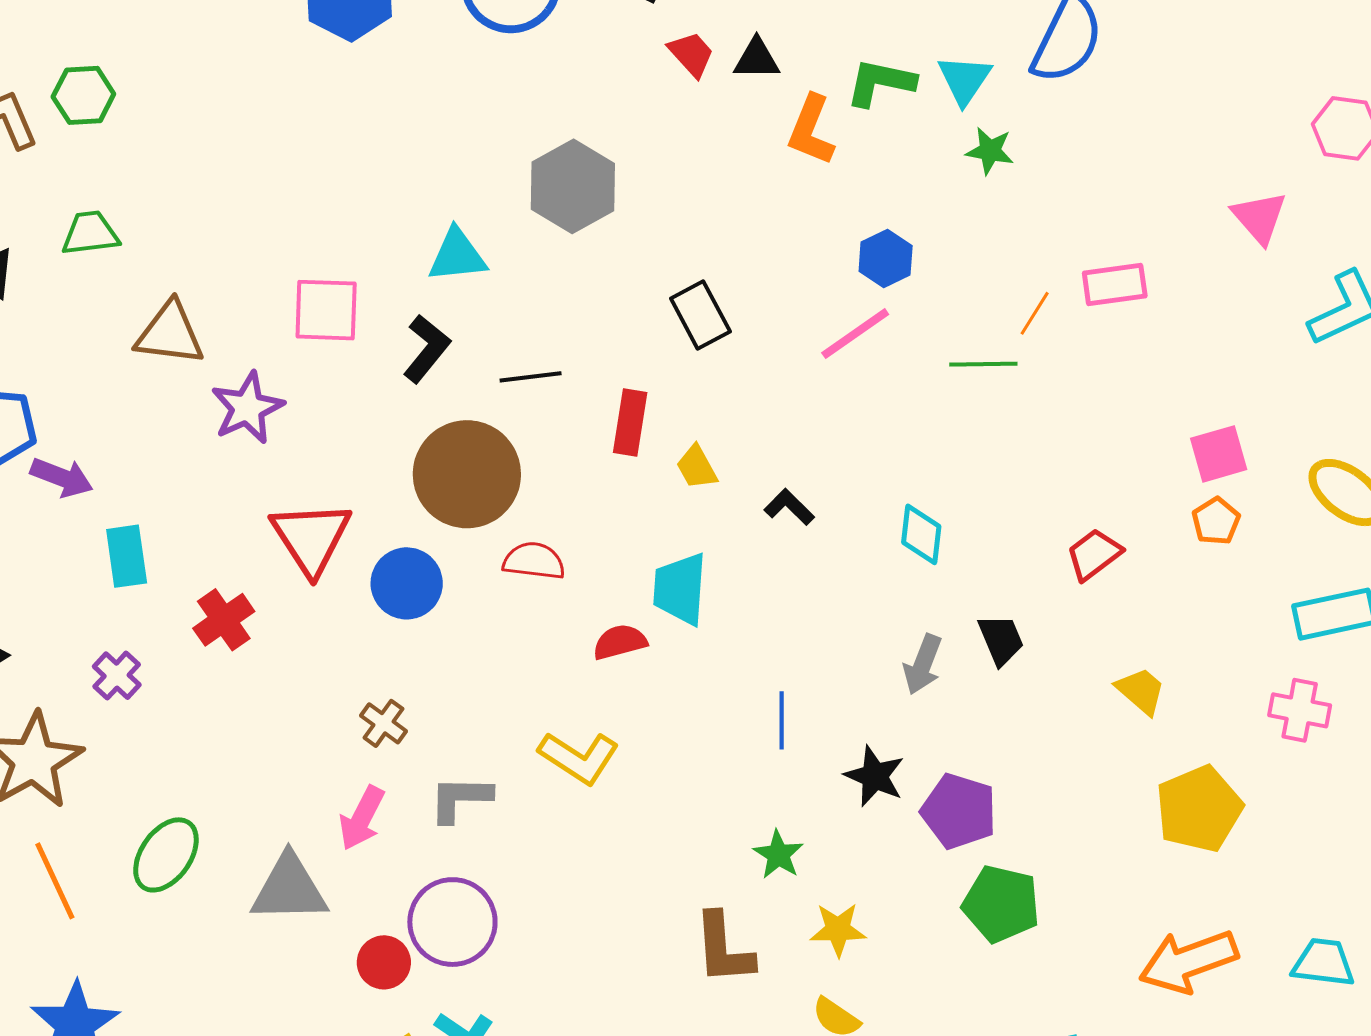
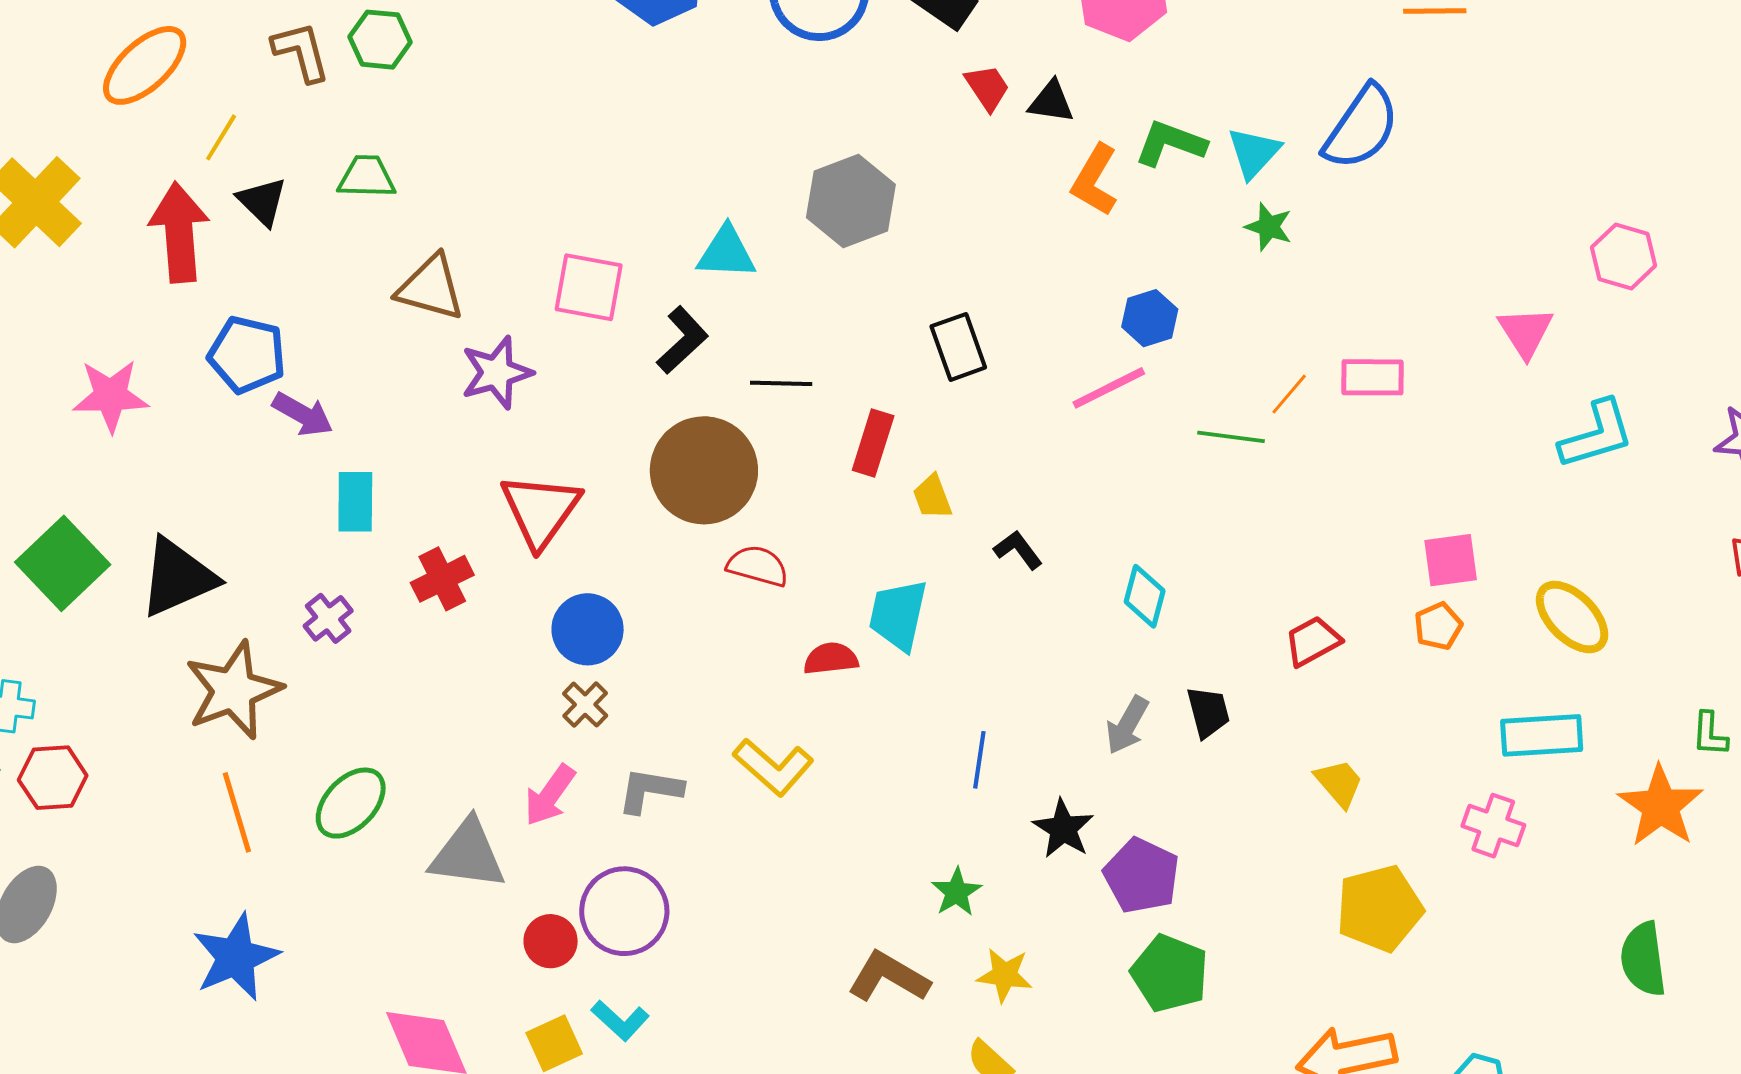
blue circle: (407, 583) -> (588, 629), moved
brown L-shape: (724, 949) -> (889, 977), turned 116

